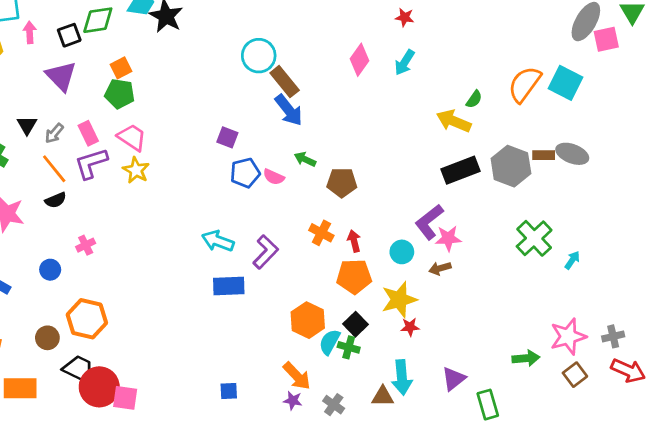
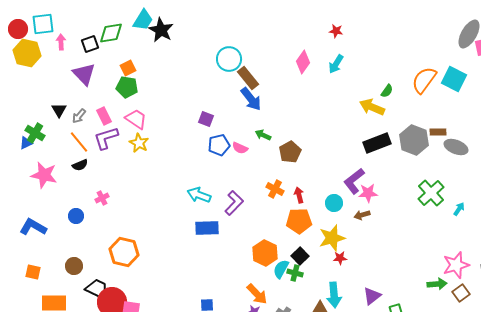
gray ellipse: (572, 154) -> (456, 147), moved
brown pentagon: (342, 182) -> (290, 152), turned -30
orange hexagon: (87, 319) -> (124, 252), moved
green arrow: (526, 358) -> (437, 284), moved

